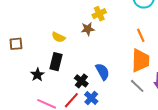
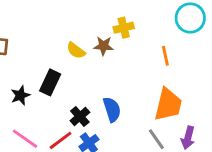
orange line: (141, 35) -> (165, 56), moved
yellow semicircle: (58, 37) -> (76, 50), moved

